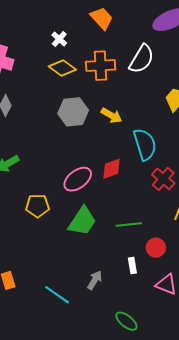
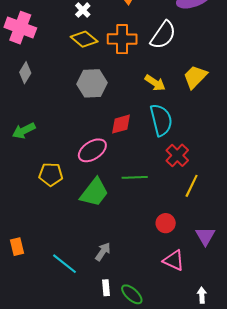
yellow arrow: (111, 115) -> (155, 83), moved
red diamond: (112, 169) -> (121, 124), moved
green line: (129, 224) -> (135, 177), moved
white rectangle: (132, 266) -> (106, 288), moved

